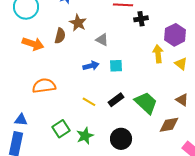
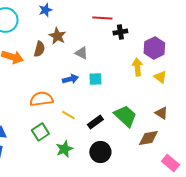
orange semicircle: (44, 86) -> (41, 99), moved
black rectangle: (116, 100) -> (95, 122), moved
green square: (61, 129) -> (40, 132), moved

